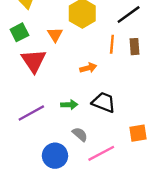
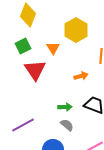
purple line: (31, 113) -> (23, 125), moved
gray semicircle: (80, 134) -> (67, 125), moved

